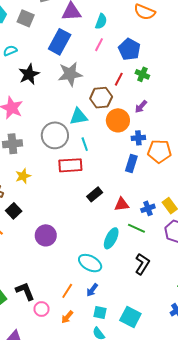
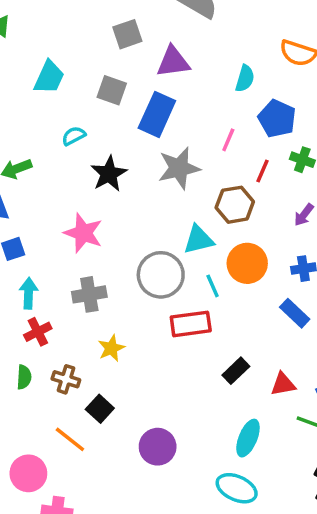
gray square: (26, 18) -> (112, 90), moved
cyan semicircle: (101, 21) -> (245, 78), moved
pink line: (99, 45) -> (228, 140), moved
orange circle: (118, 120) -> (247, 263), moved
blue rectangle: (131, 164) -> (295, 313), turned -60
cyan ellipse: (111, 238) -> (248, 438), moved

